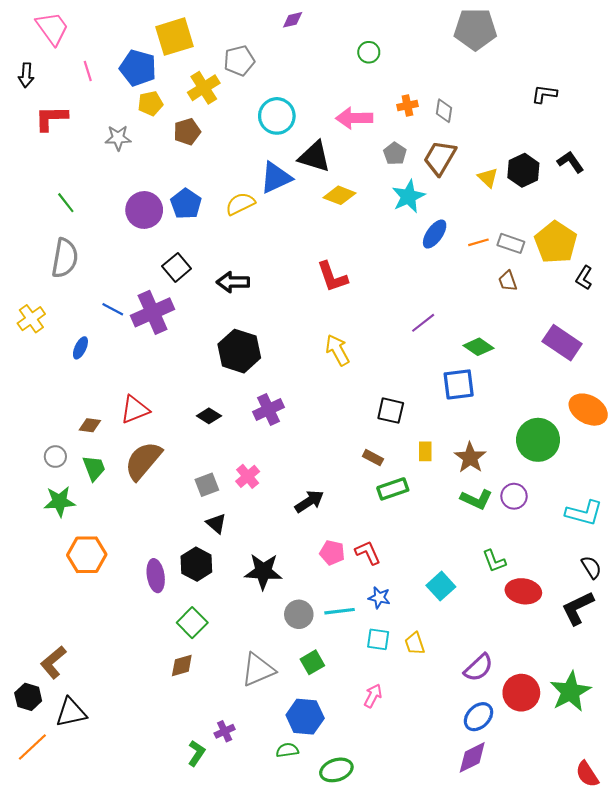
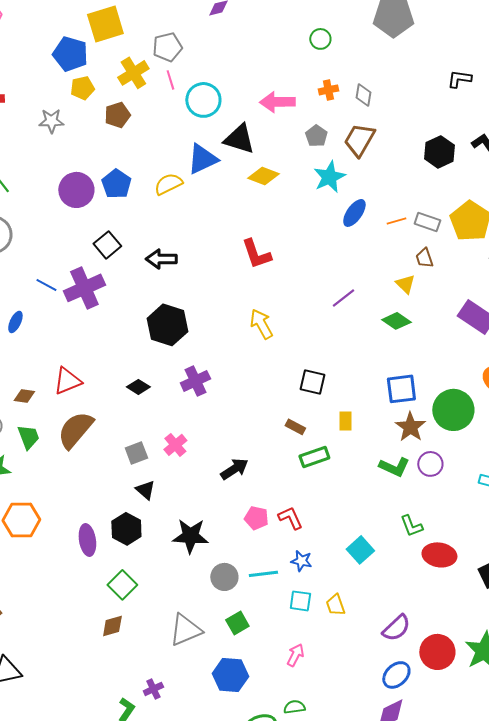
green circle: (369, 52) -> (320, 39), moved
pink line: (88, 71) -> (170, 80), moved
yellow triangle: (488, 178) -> (405, 284), moved
blue square: (459, 384) -> (401, 389), moved
brown star: (470, 458) -> (410, 427), moved
green semicircle: (287, 750) -> (294, 707), moved

